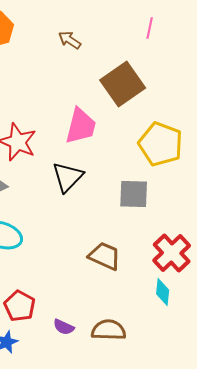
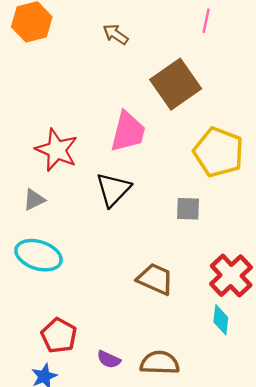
gray square: (134, 194) -> (188, 209), size x0.7

